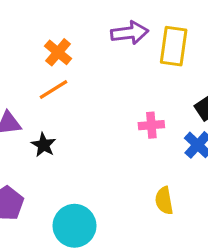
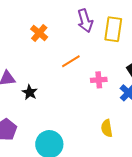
purple arrow: (130, 33) -> (85, 21), turned 80
orange line: (53, 90) -> (71, 61), moved

